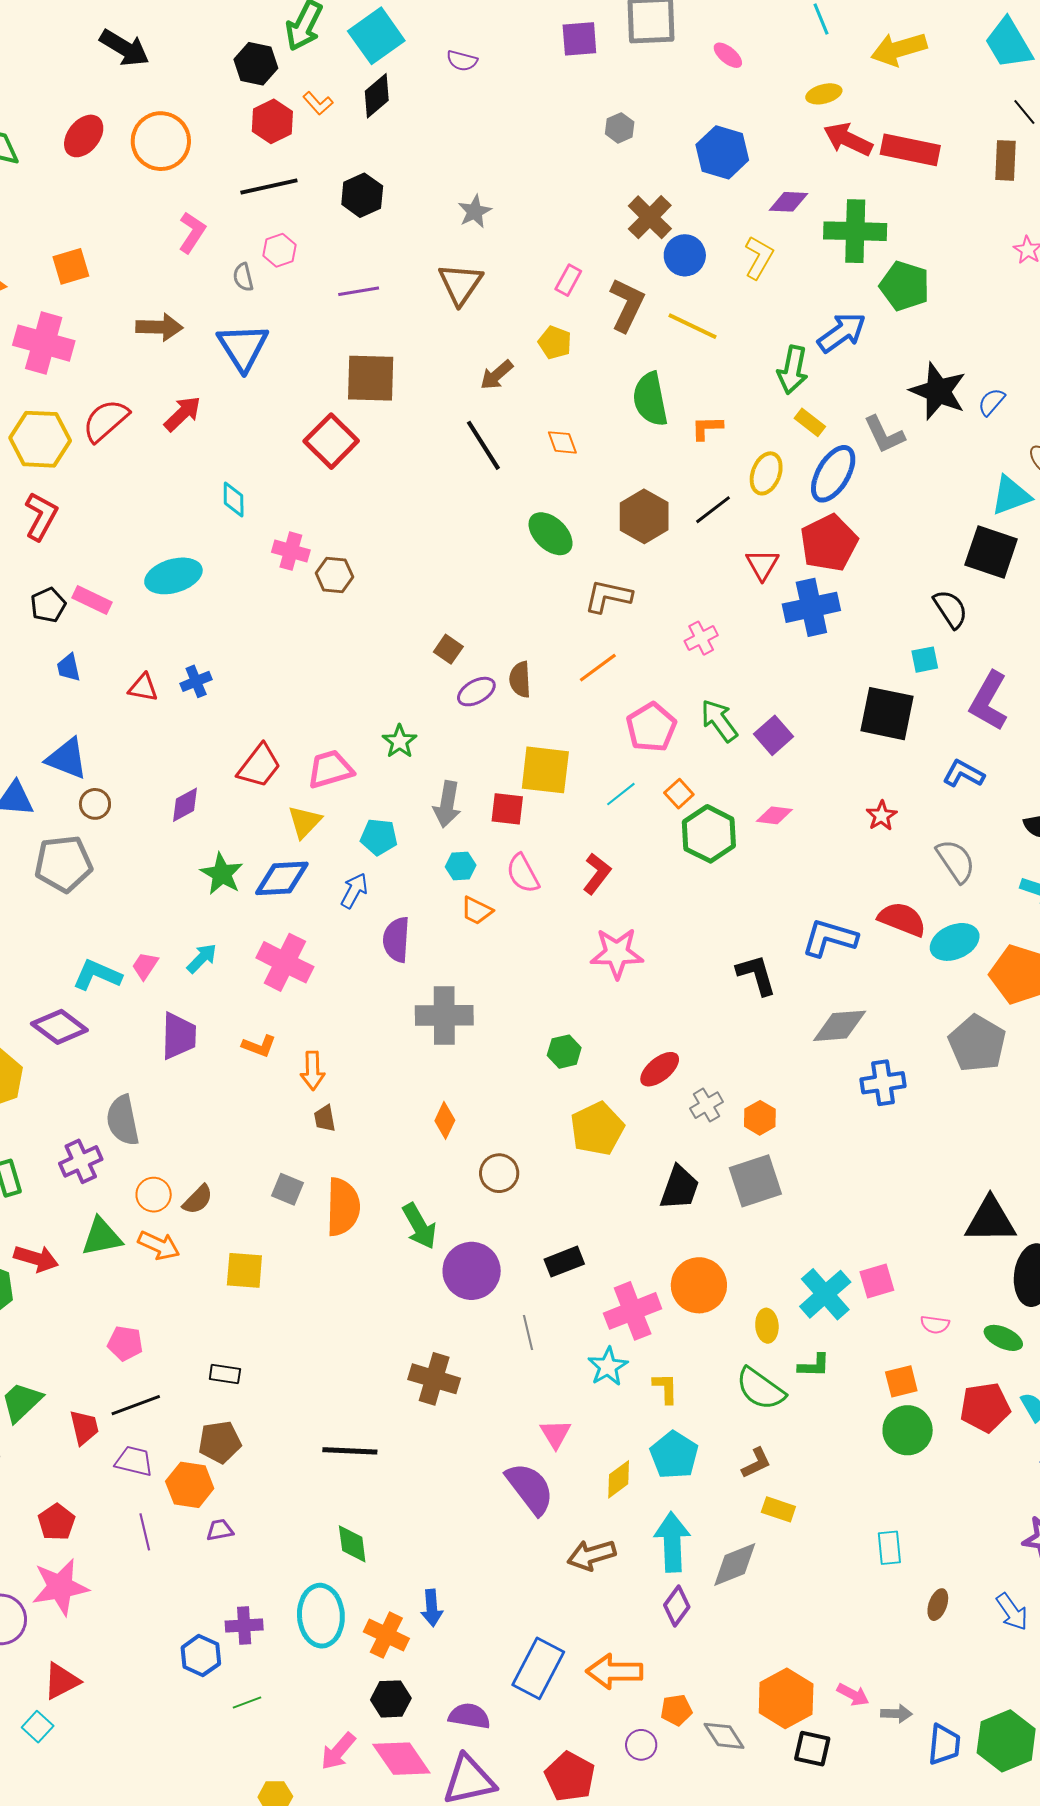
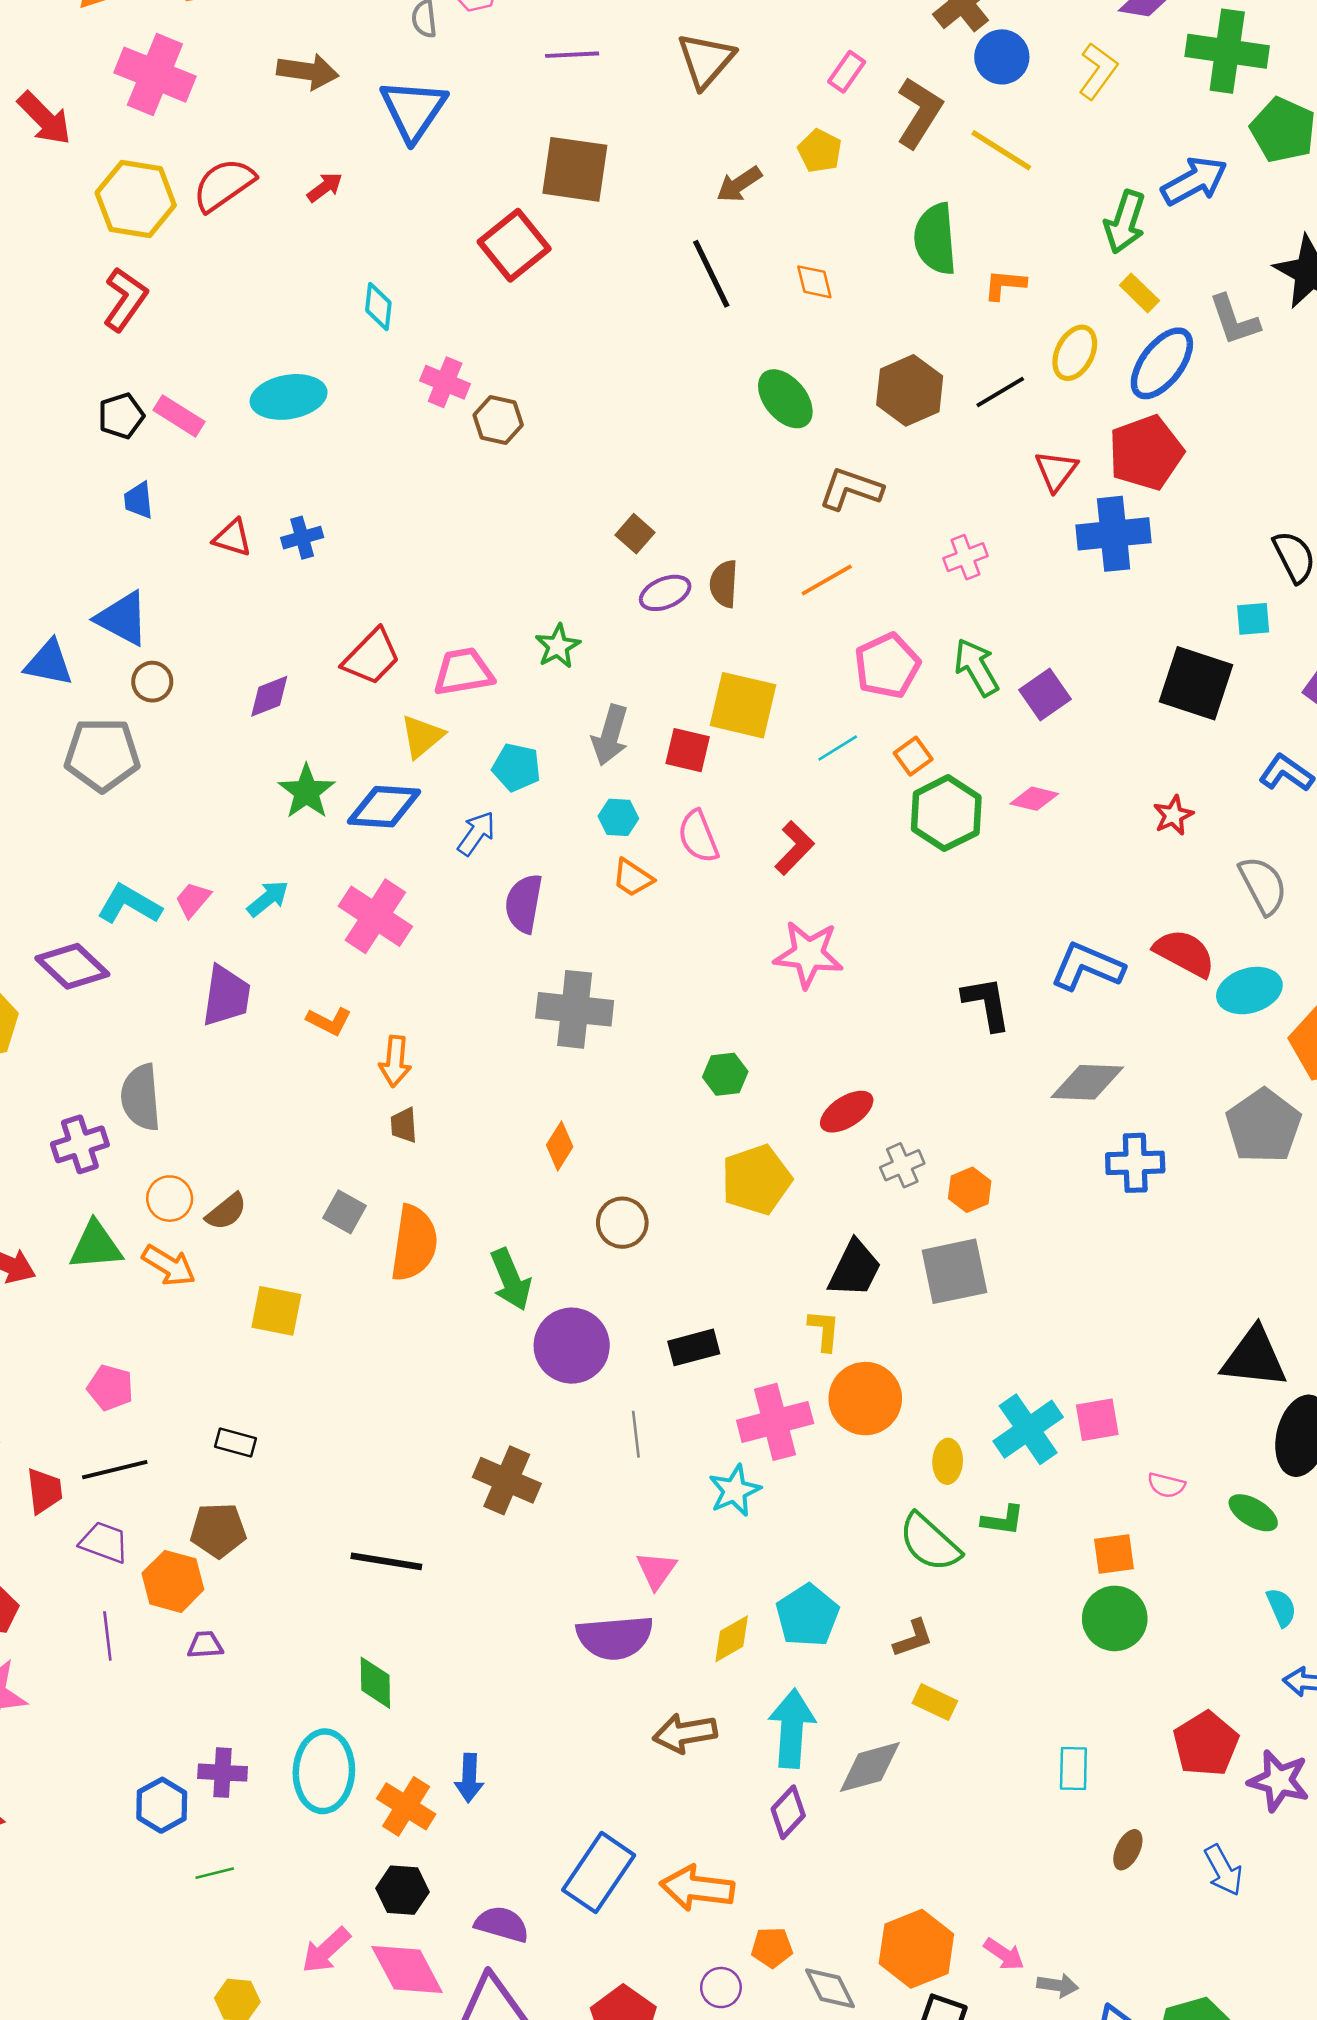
red arrow: (182, 414) -> (325, 187), size x0.7
yellow L-shape: (665, 1388) -> (824, 1330), moved
red pentagon: (985, 1407) -> (1206, 1744), moved, turned -30
purple semicircle: (530, 1488) -> (615, 1637), turned 116

